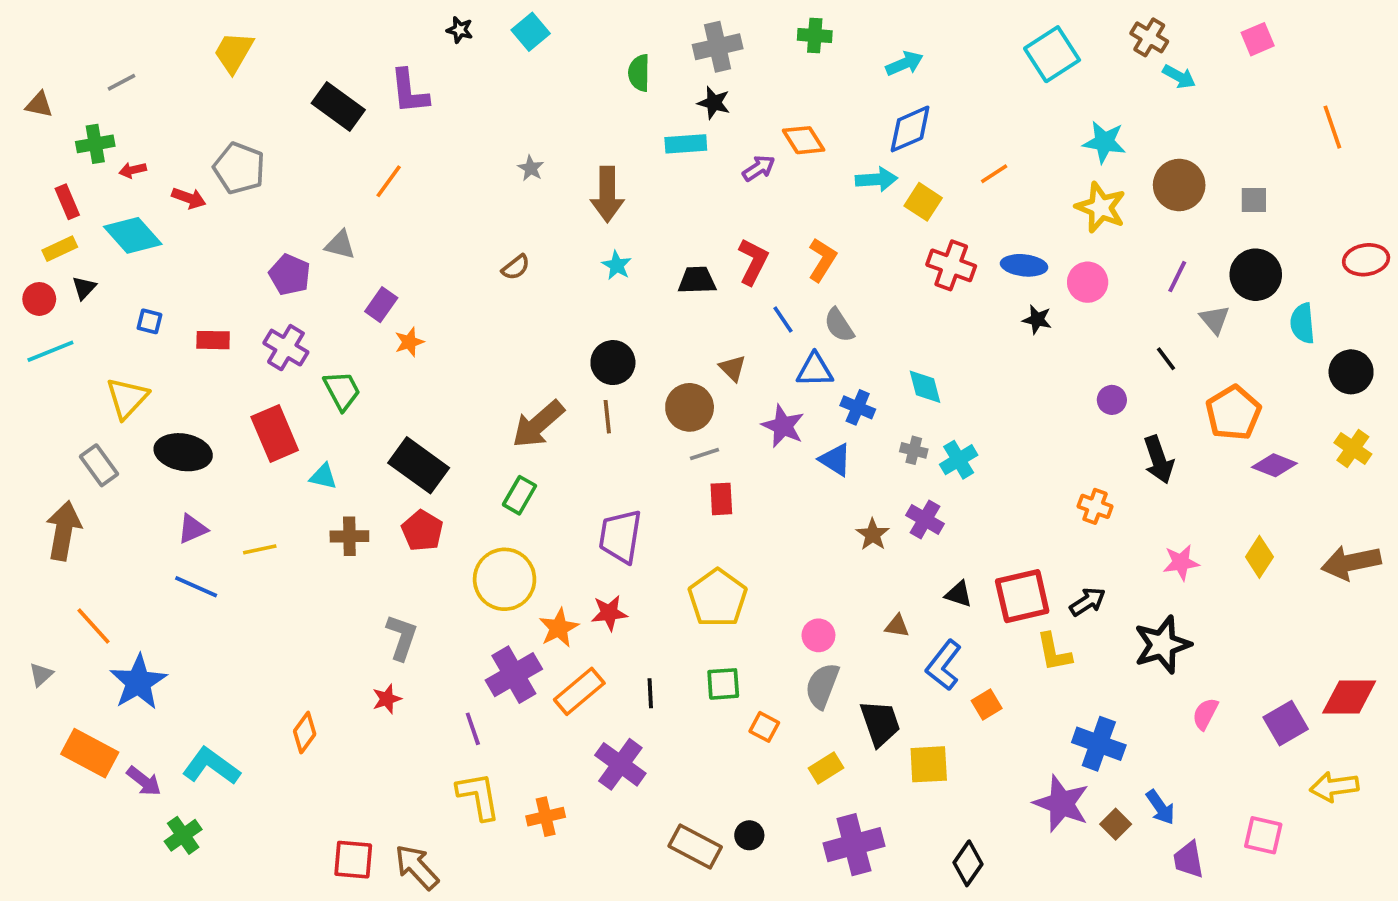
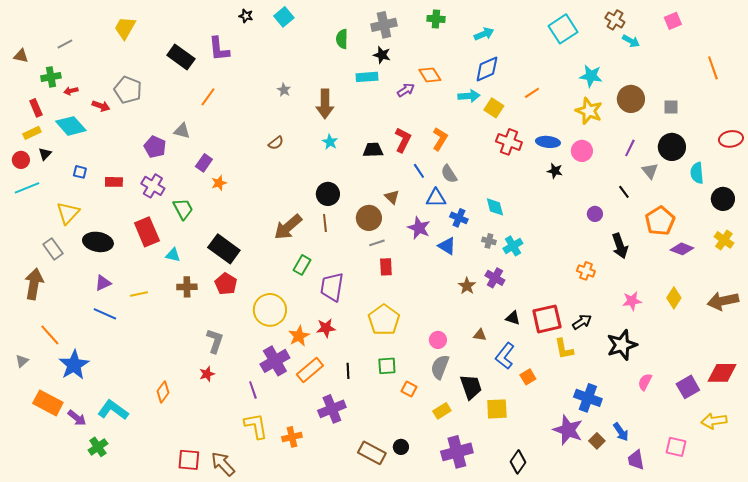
green rectangle: (519, 495) -> (302, 265), moved
purple cross: (620, 764) -> (332, 409), turned 32

